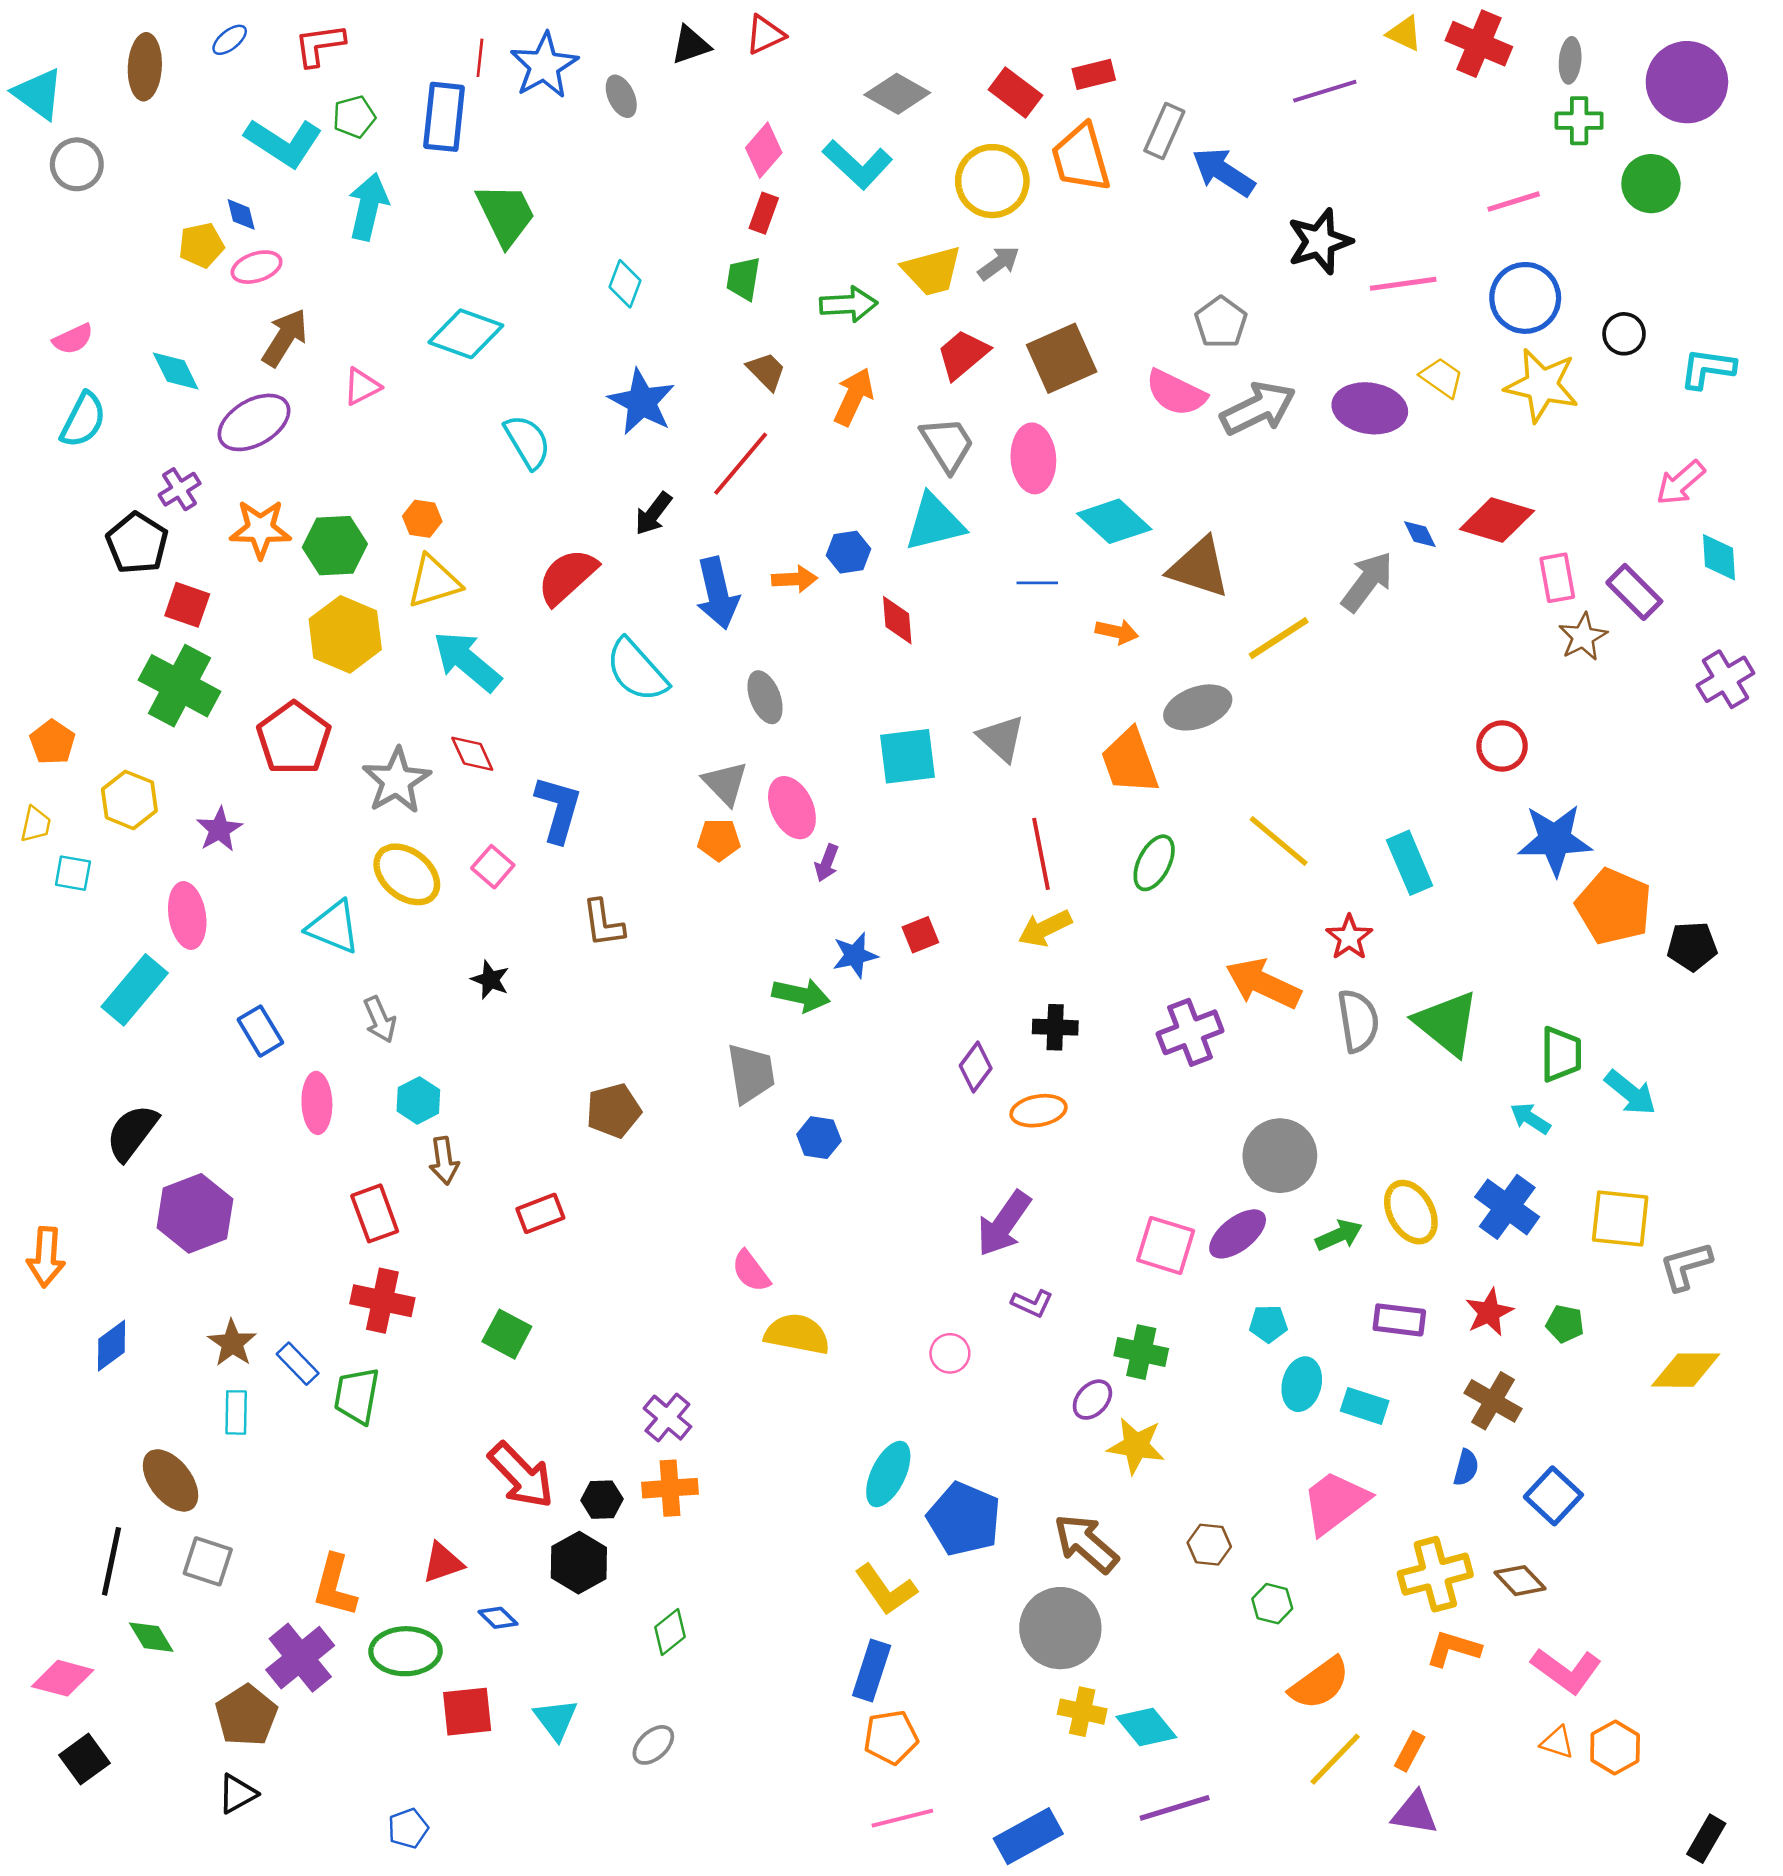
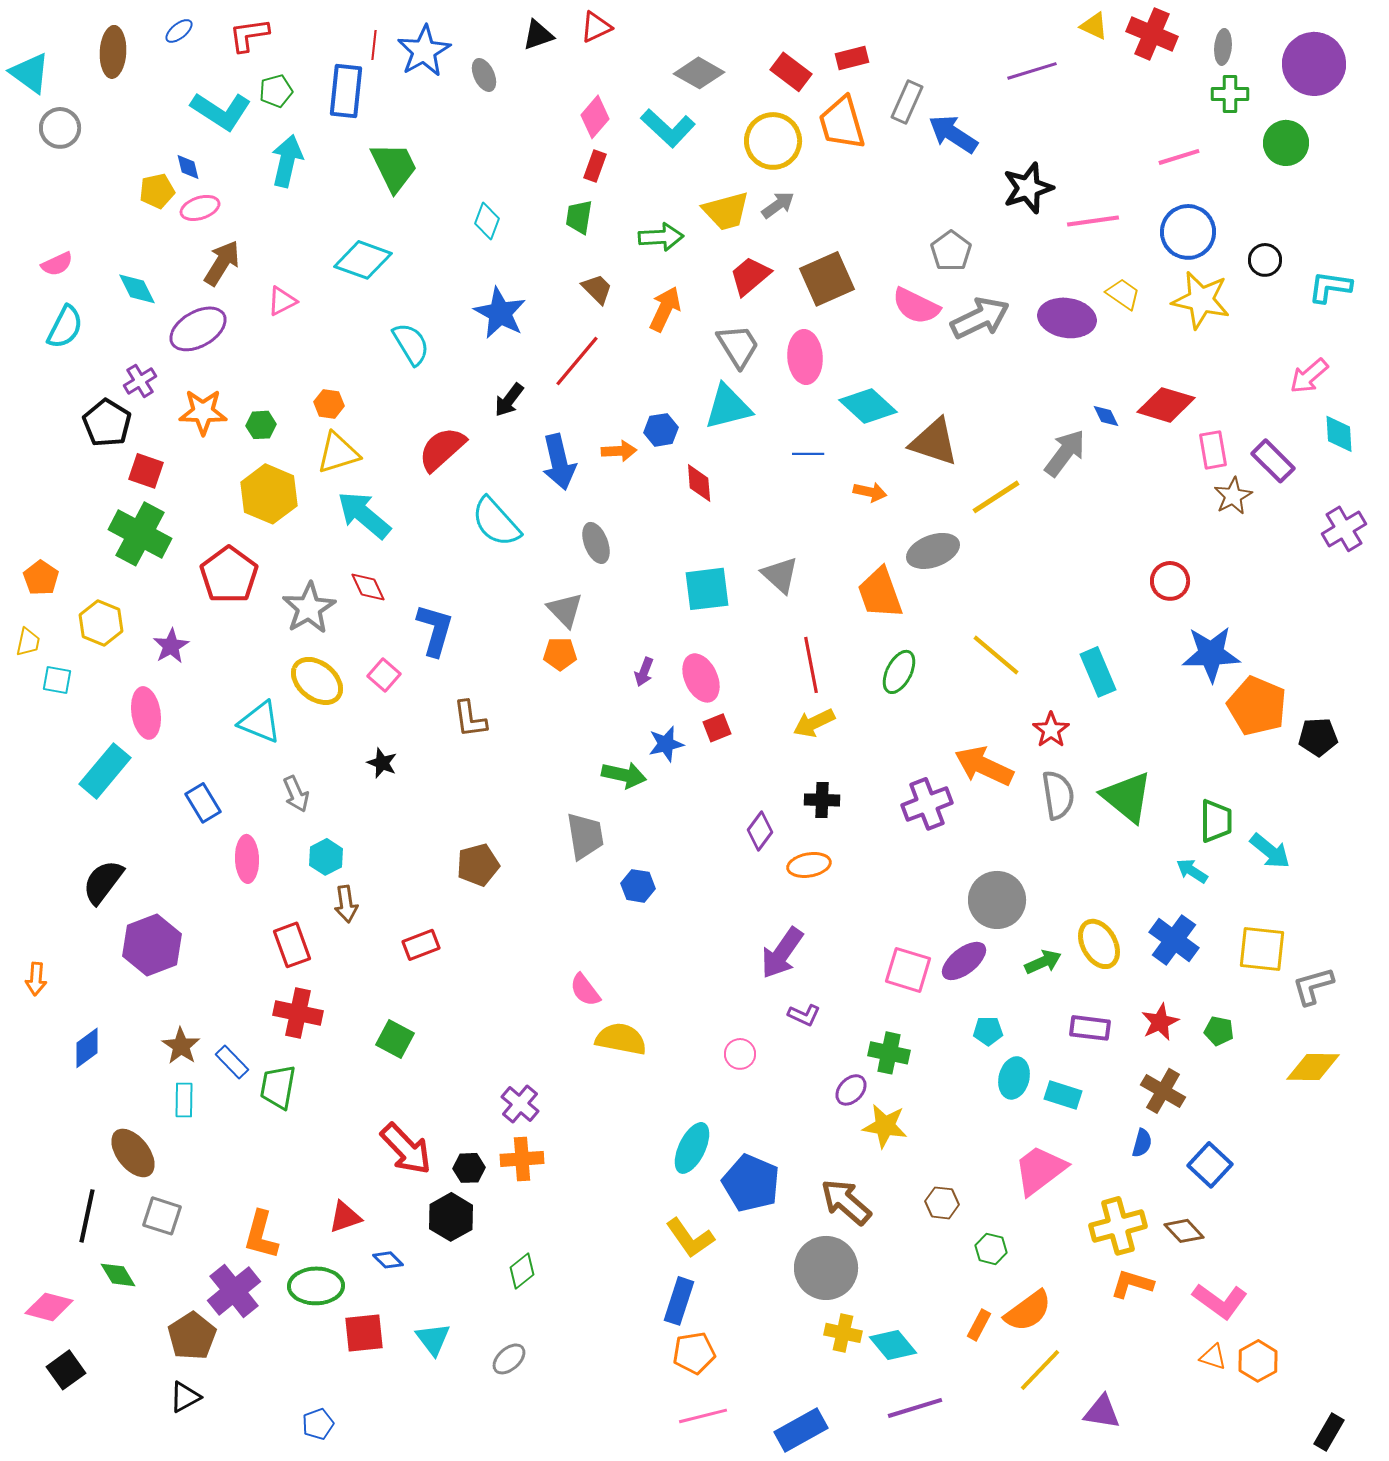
green hexagon: (335, 546) -> (261, 425), size x0.6
pink ellipse: (792, 808) -> (701, 678), moved
orange arrow: (46, 1257) -> (36, 979), size x0.7
orange rectangle: (1410, 1751) -> (979, 1325), moved

